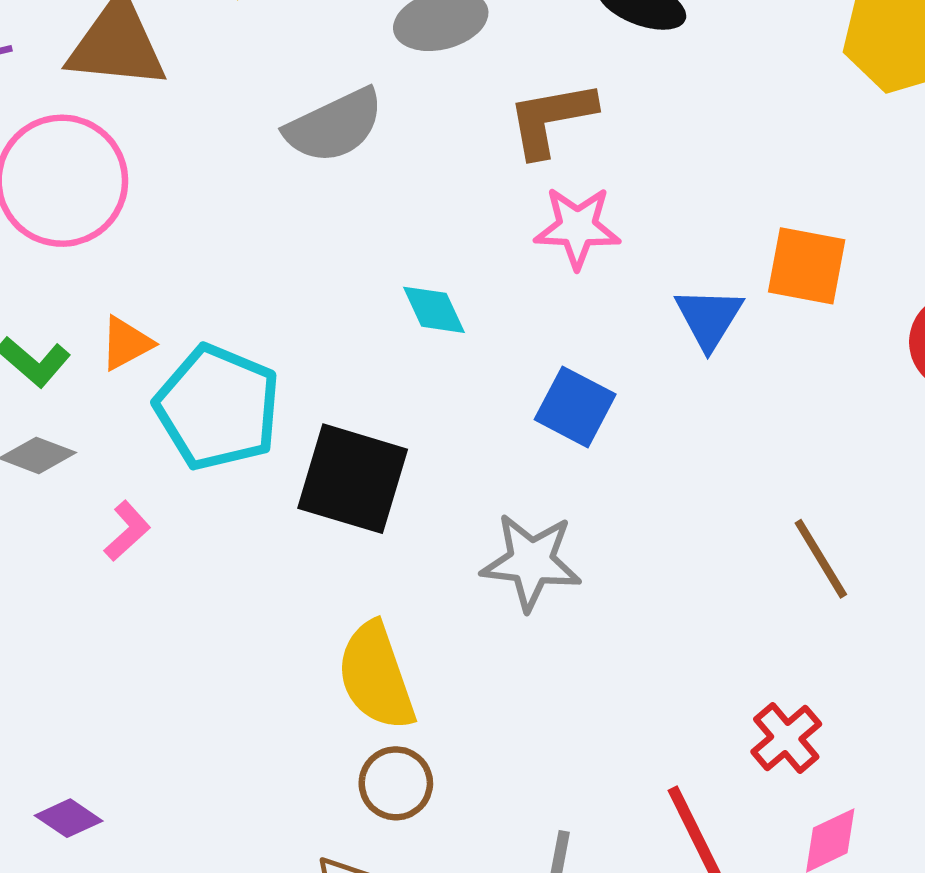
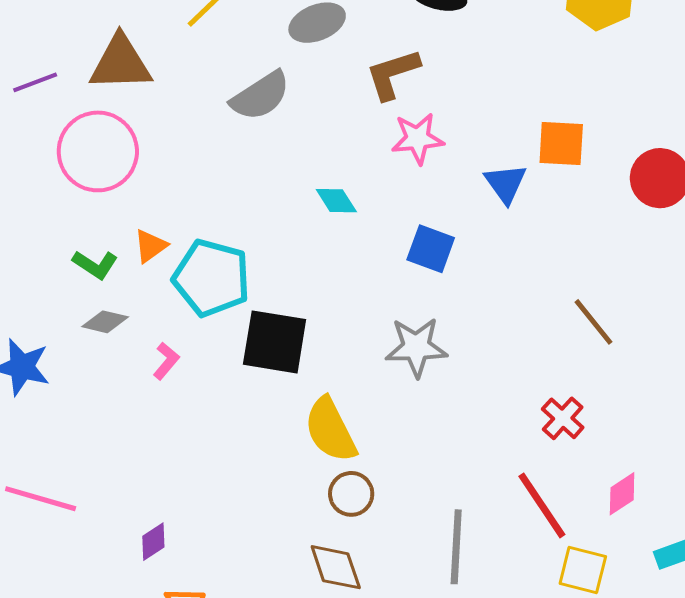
black square: (353, 479) -> (275, 342), moved
red cross: (786, 738) -> (563, 418), moved
purple diamond: (69, 818) -> (153, 542), turned -60

